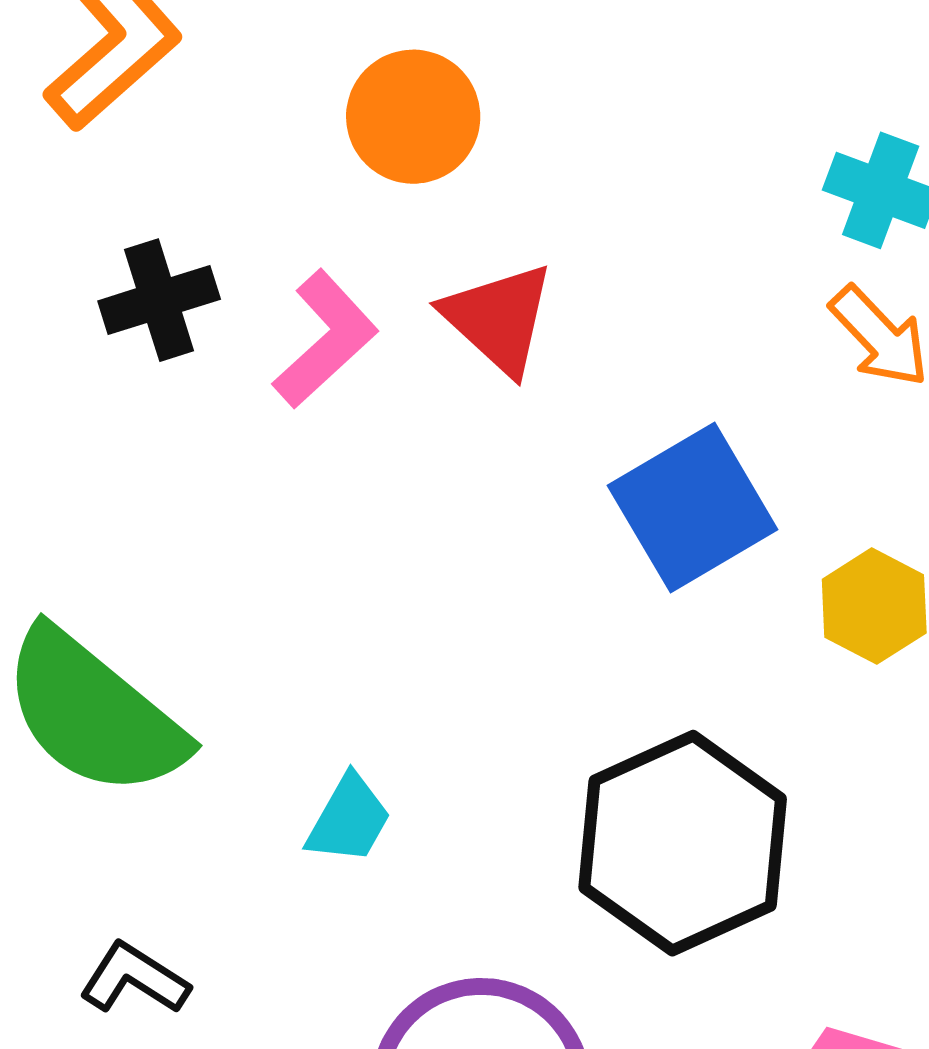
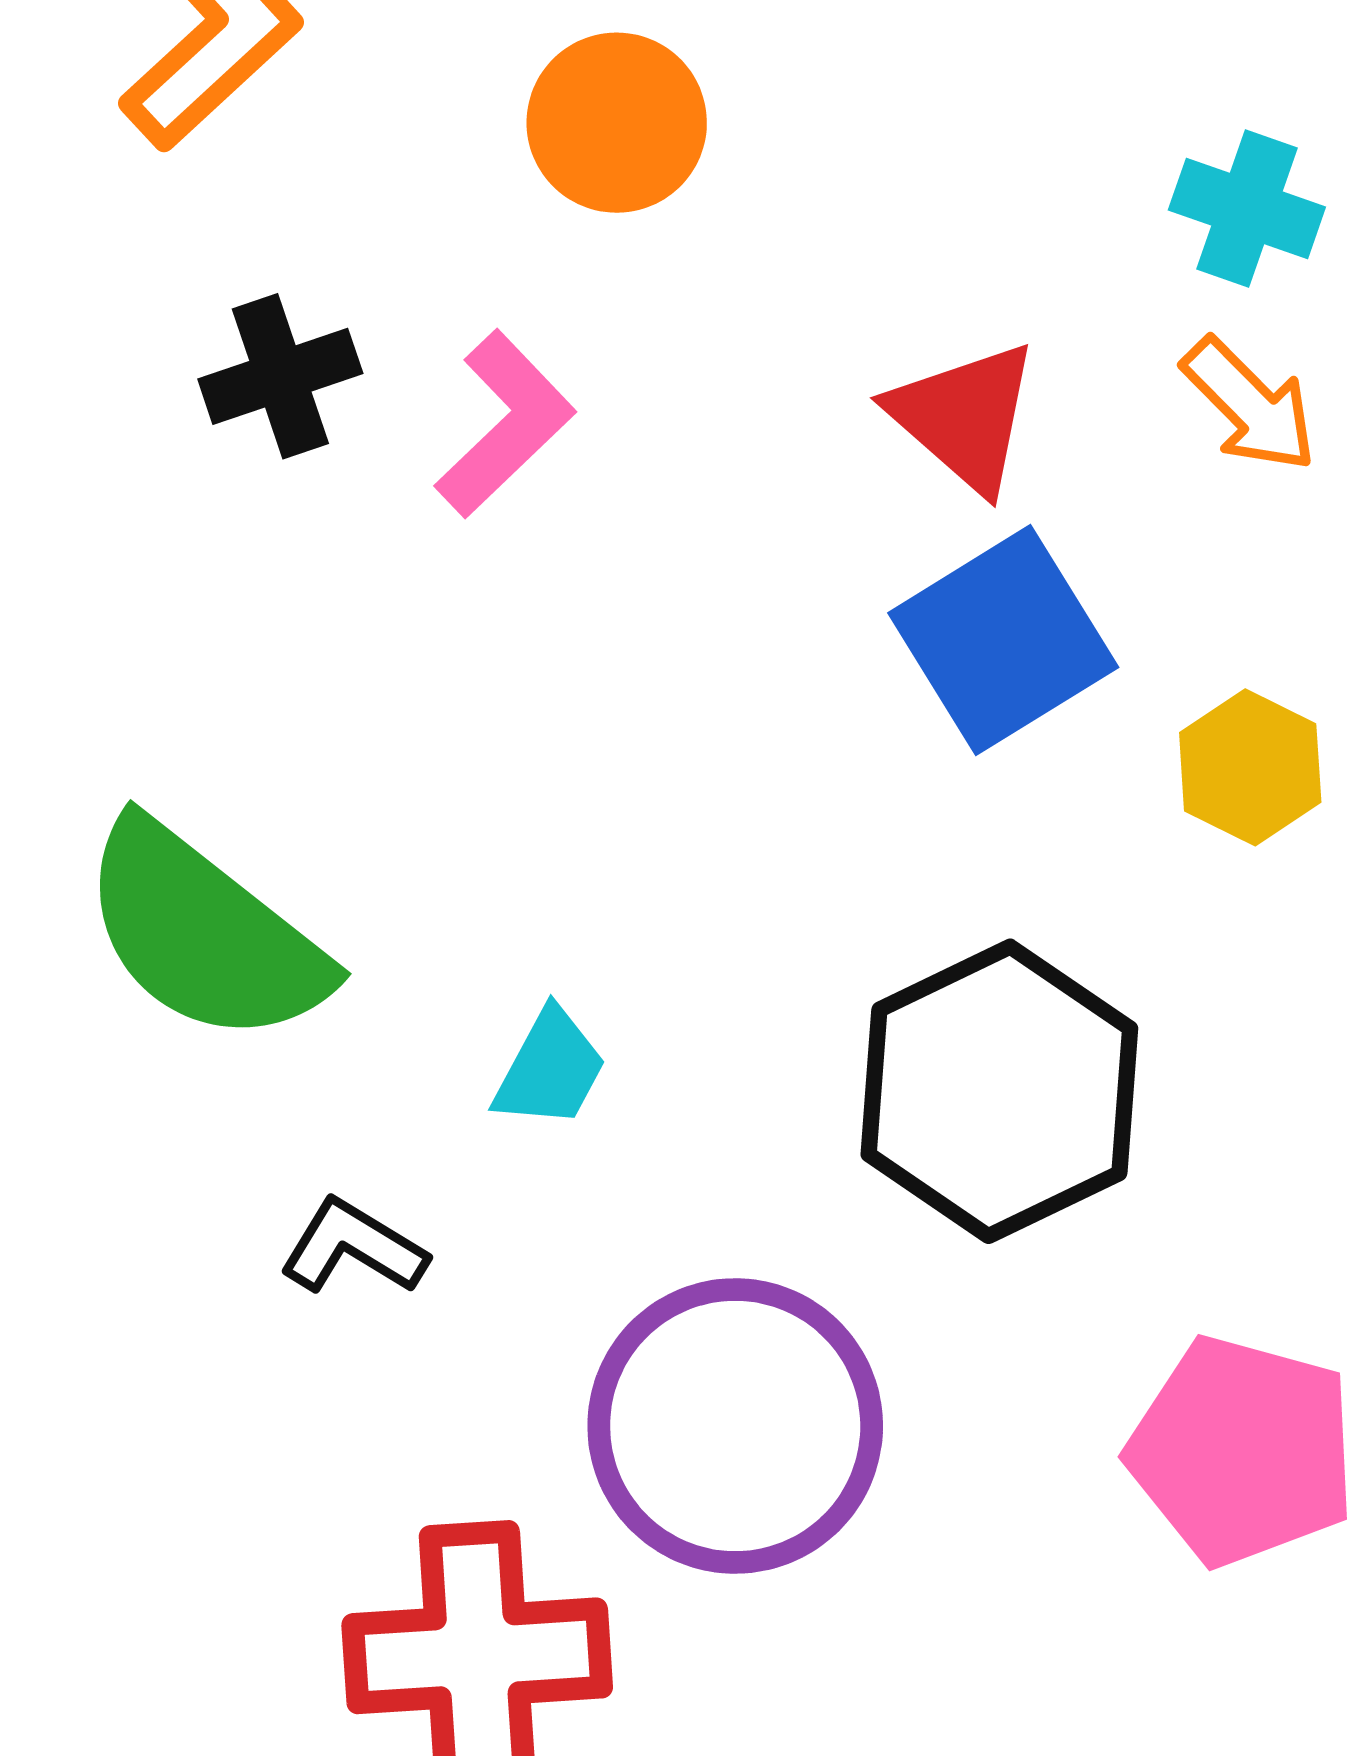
red triangle: (499, 319) -> (964, 417), moved
black L-shape: (134, 979) -> (353, 1247), moved

